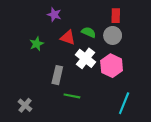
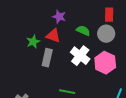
purple star: (54, 15) -> (59, 17), moved
red triangle: (68, 38) -> (53, 36), moved
gray rectangle: (57, 75) -> (47, 58), moved

